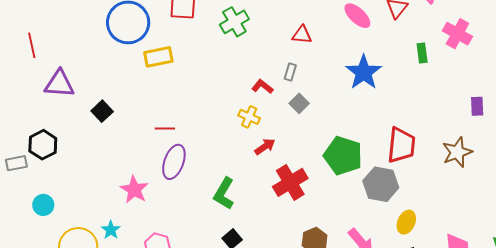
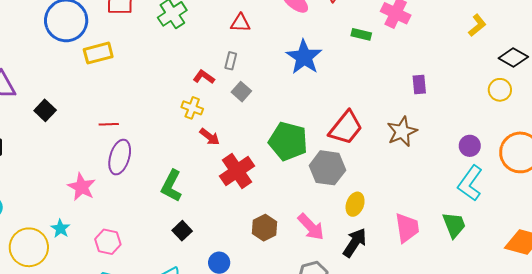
green rectangle: (422, 53) -> (361, 34), turned -66
red trapezoid: (401, 145) -> (346, 128), turned 36
red arrow: (265, 147) -> (210, 137), turned 75

